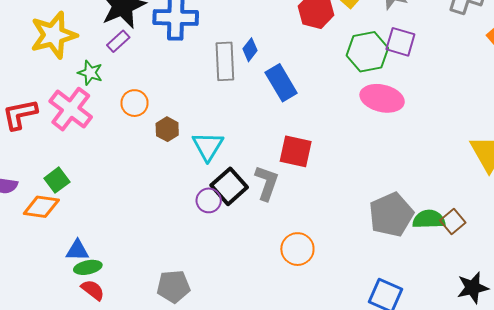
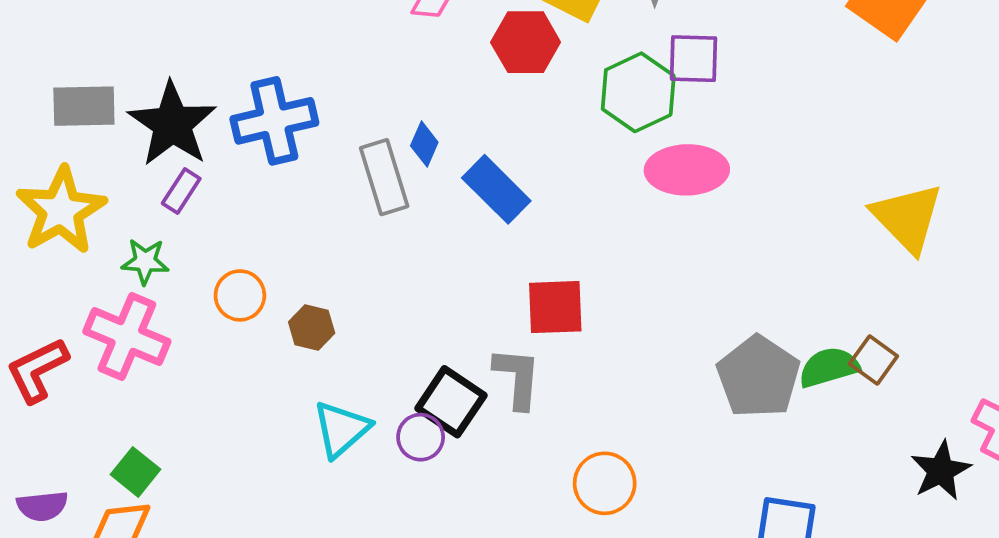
cyan triangle: (208, 146) -> (341, 429), moved, turned 32

